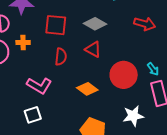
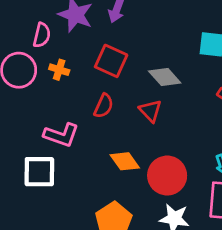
red circle: (124, 75) -> (167, 176), moved
pink L-shape: (39, 85) -> (61, 135), turned -30
white square: (33, 115) -> (39, 172), size x1.4

